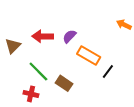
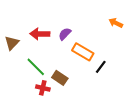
red cross: (31, 94) -> (43, 88), moved

